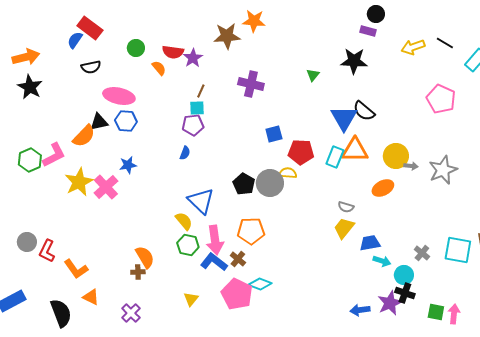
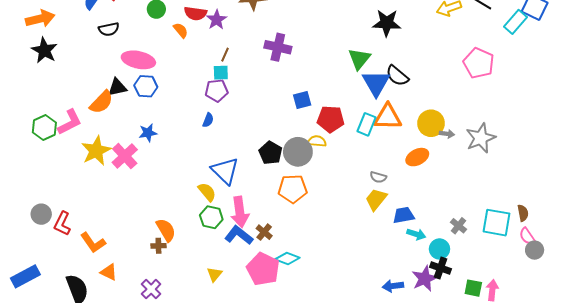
green triangle: (313, 75) -> (359, 59), moved, size x1.6
orange pentagon: (251, 231) -> (293, 189), moved

